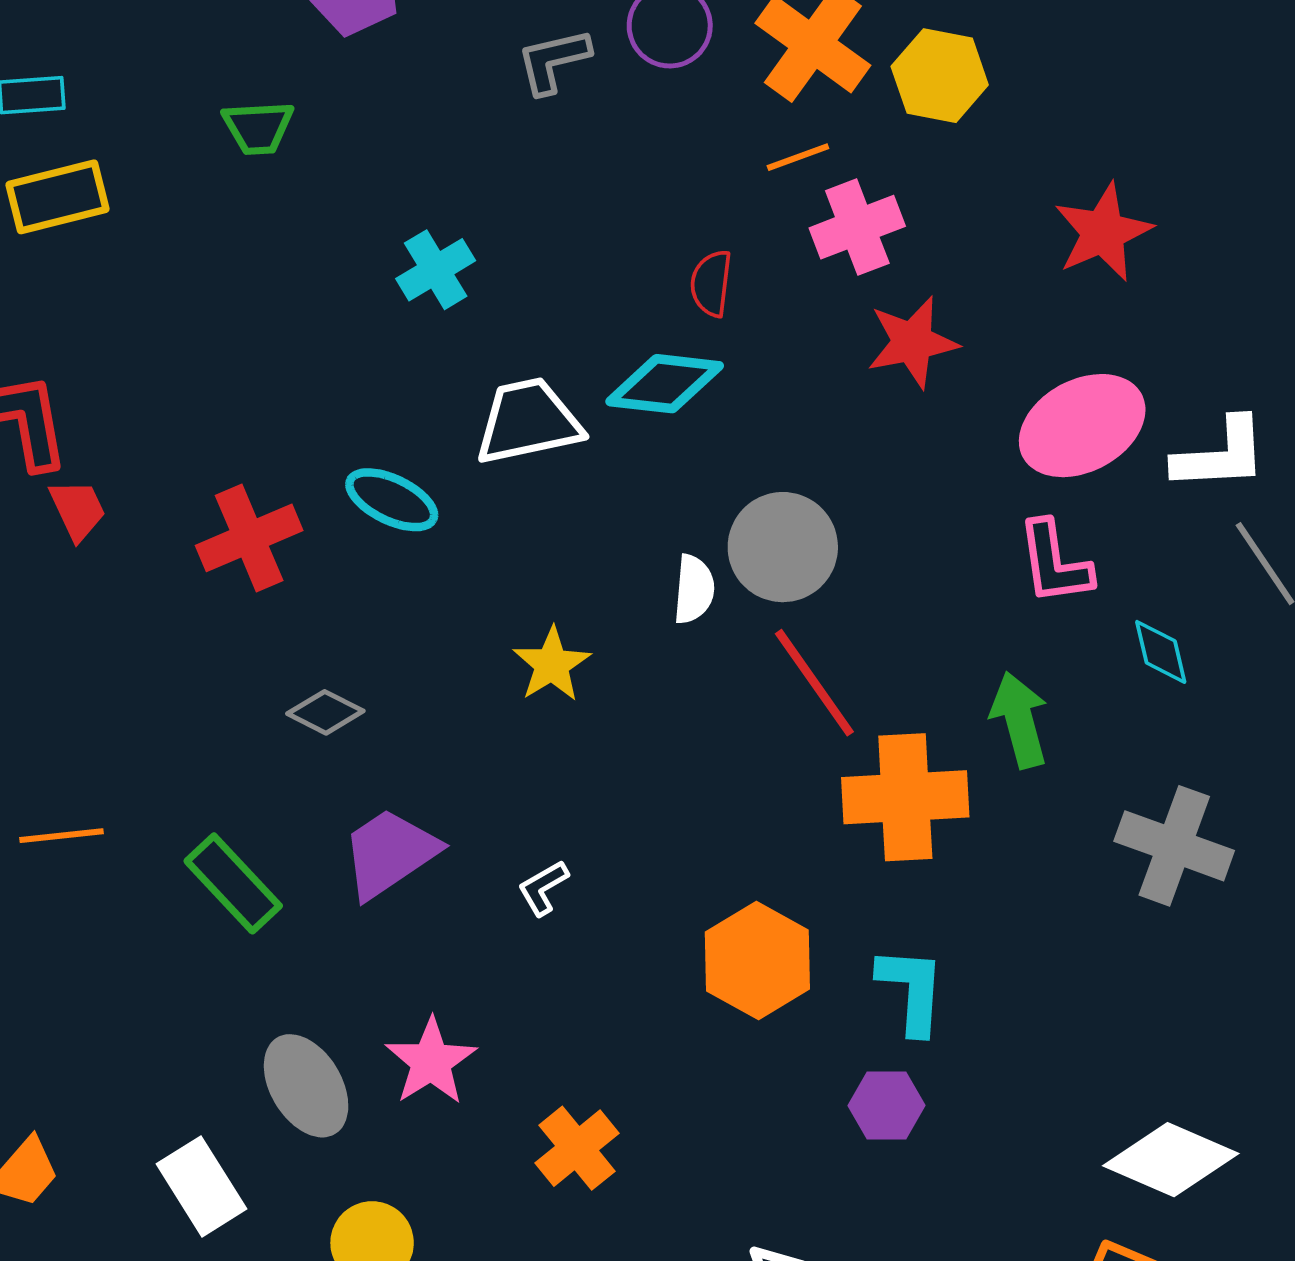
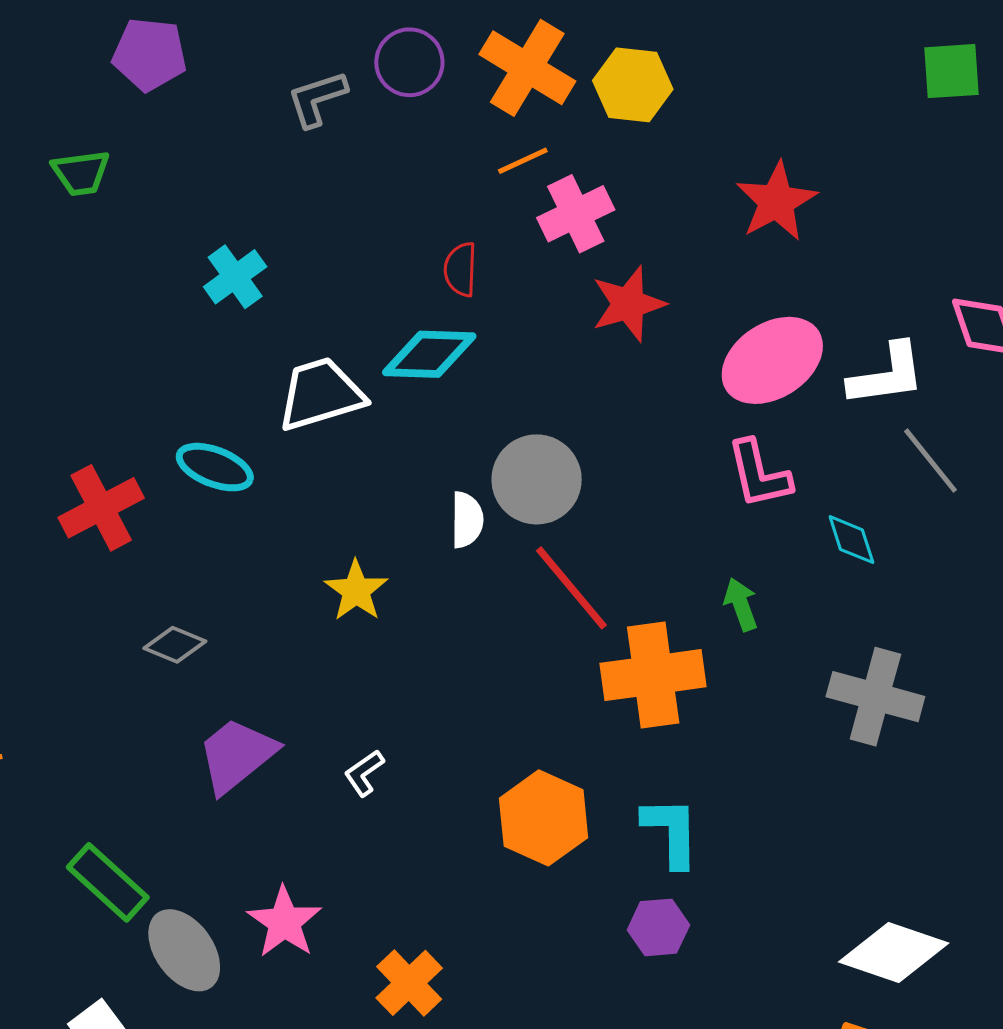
green arrow: (1019, 720) -> (741, 604), size x0.7
green rectangle: (233, 883) -> (108, 882), moved

